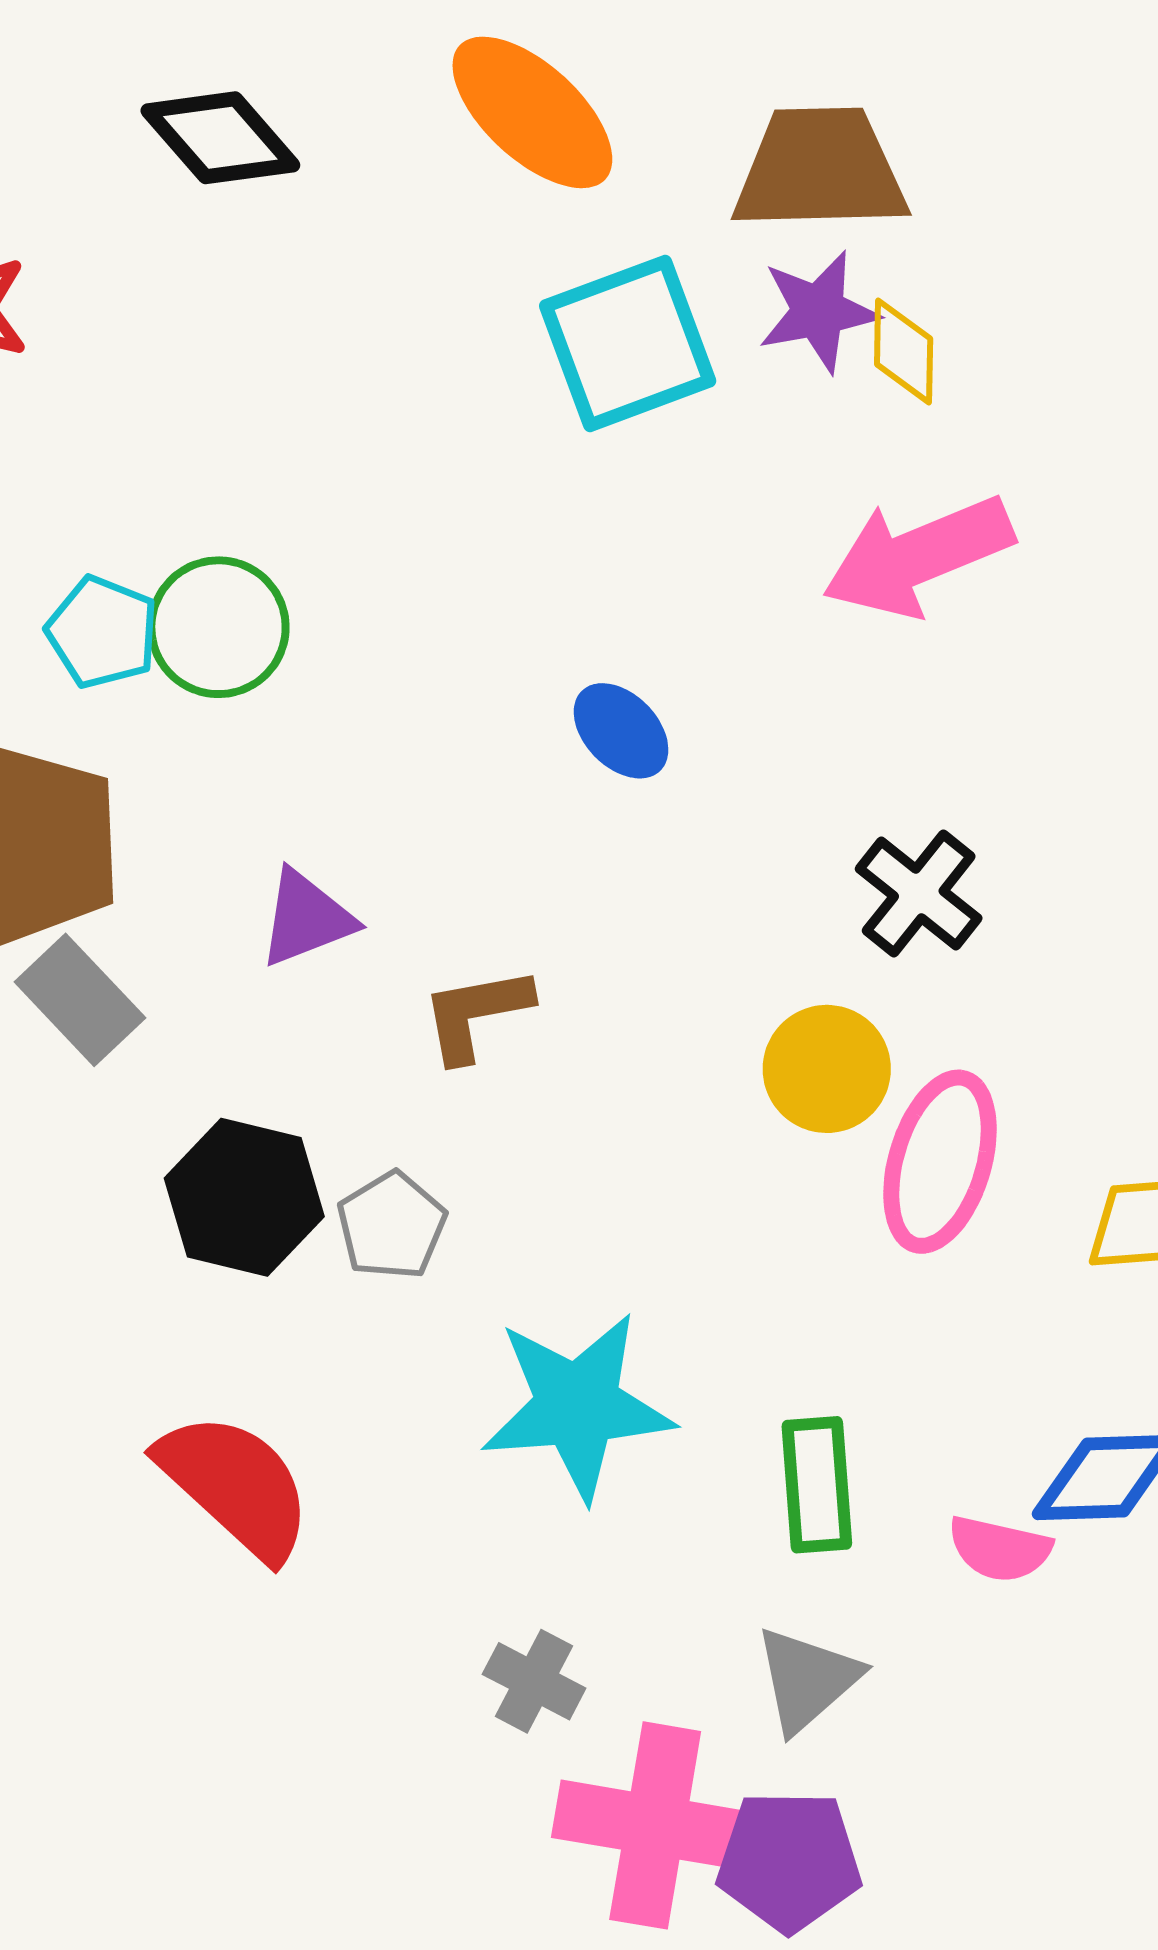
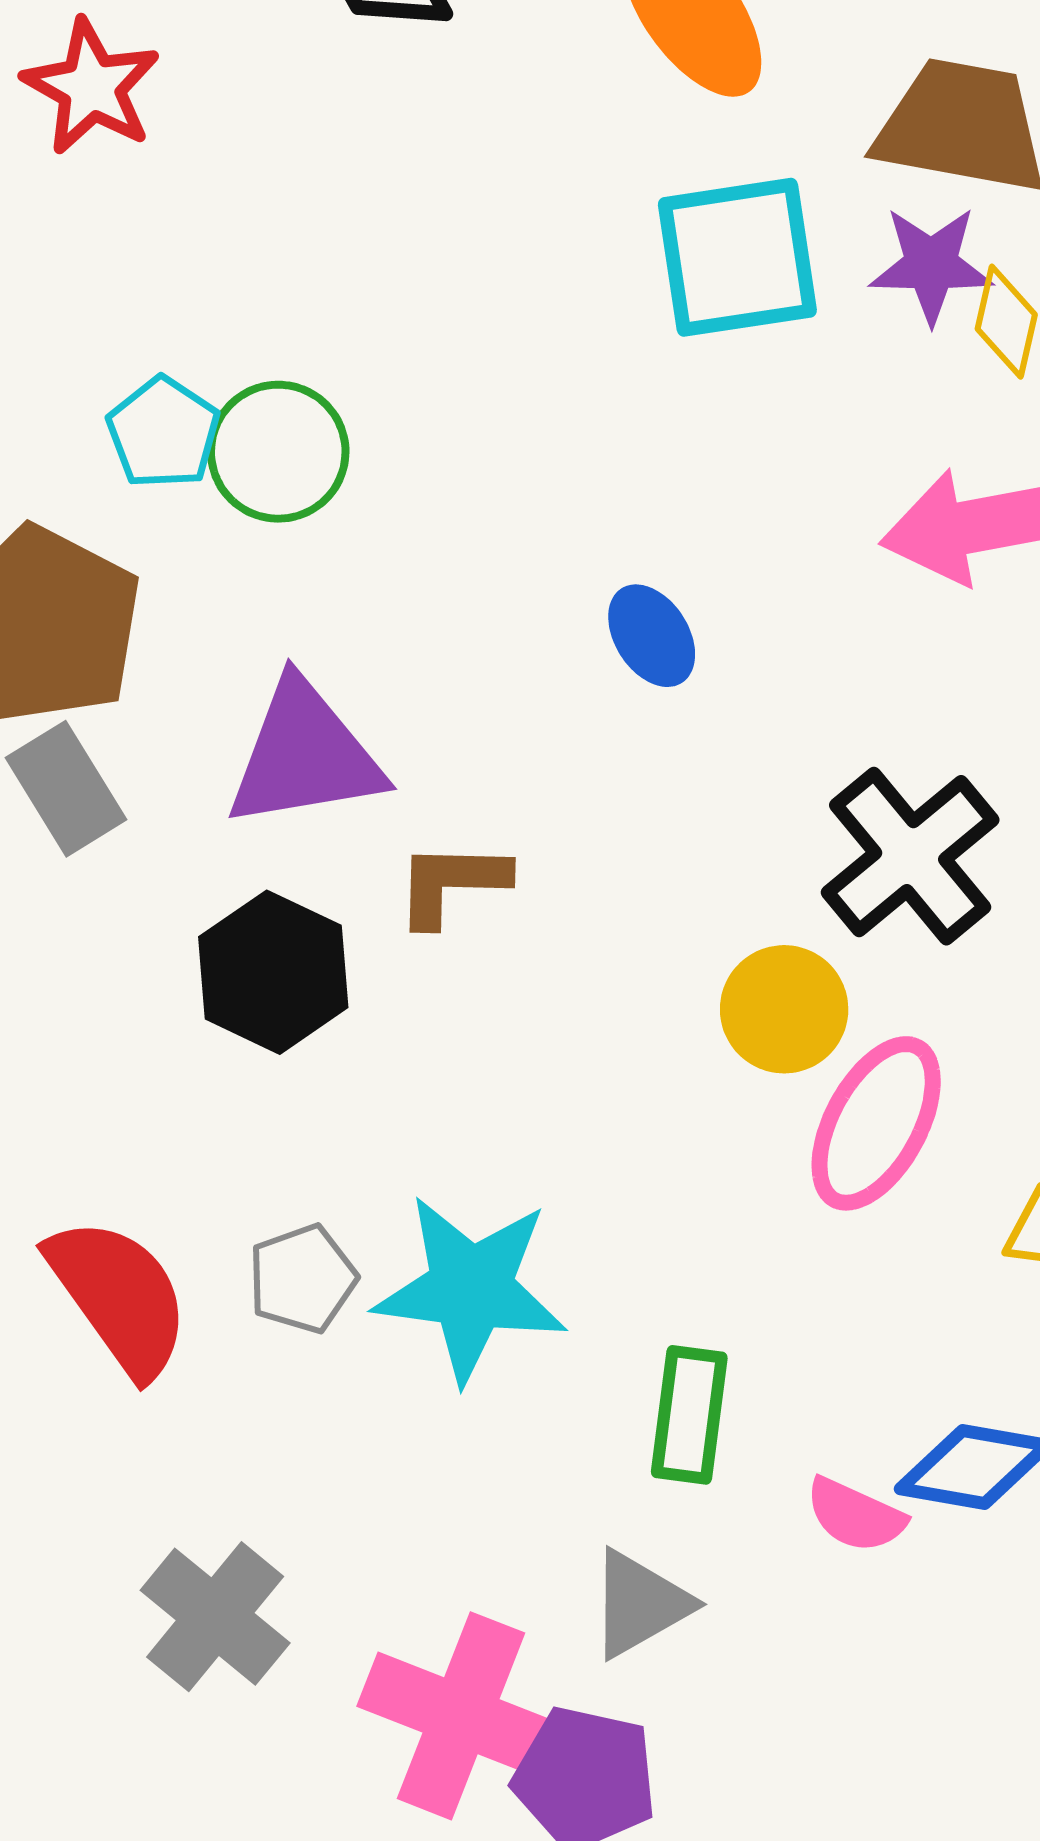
black cross: (919, 894) -> (910, 856), size x1.4
purple triangle: (306, 918) -> (305, 755), size x1.6
black hexagon: (244, 1197) -> (273, 972), moved
gray pentagon: (392, 1226) -> (302, 1279), moved
gray cross: (534, 1681) -> (215, 1617), moved, size x1.5

